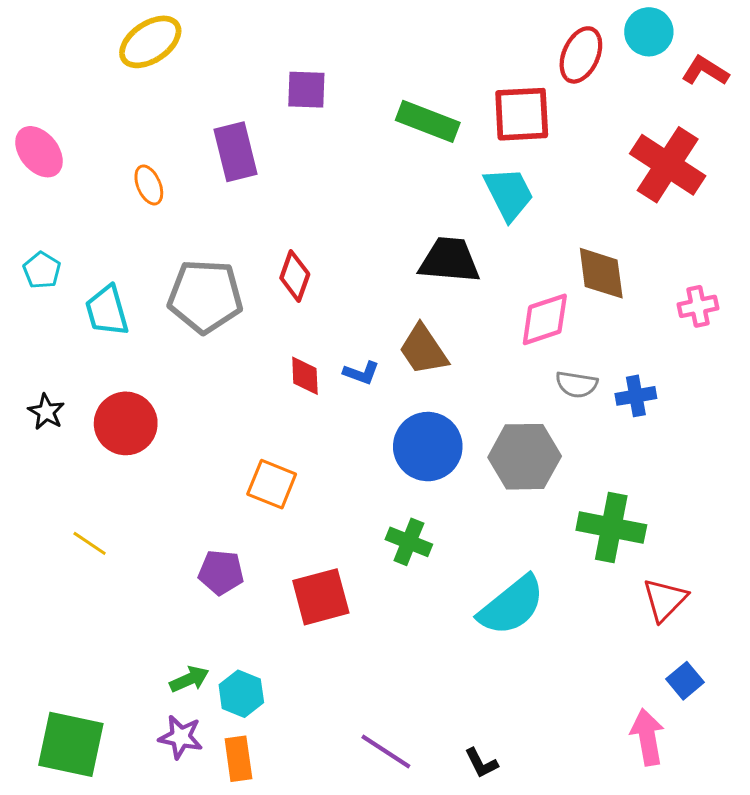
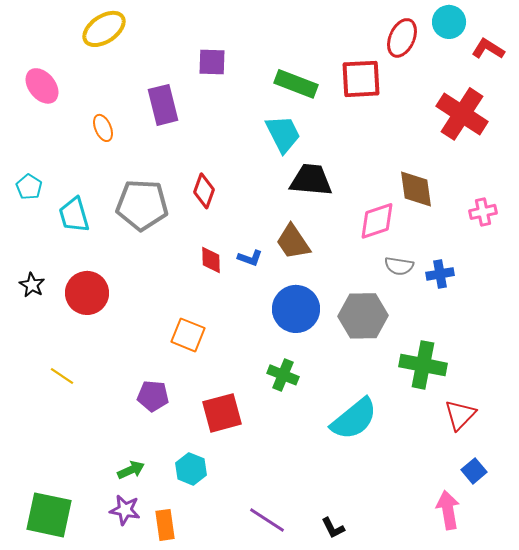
pink ellipse: (39, 152) -> (42, 86), moved
cyan trapezoid: (509, 194) -> (283, 134), moved
cyan hexagon: (241, 694) -> (191, 469), moved

